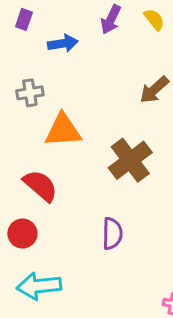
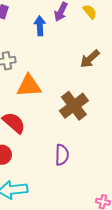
blue arrow: (63, 43) -> (40, 26), moved, turned -84

